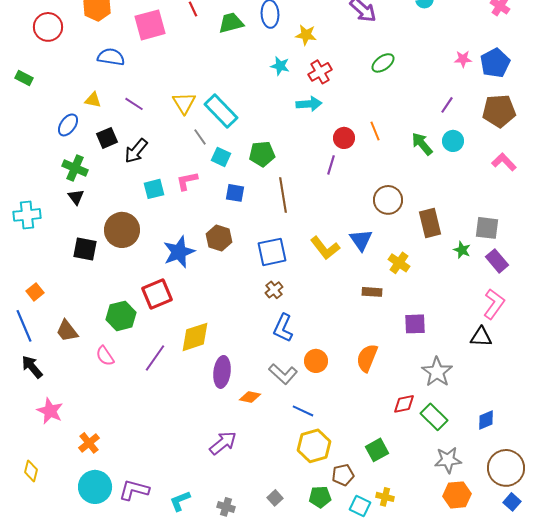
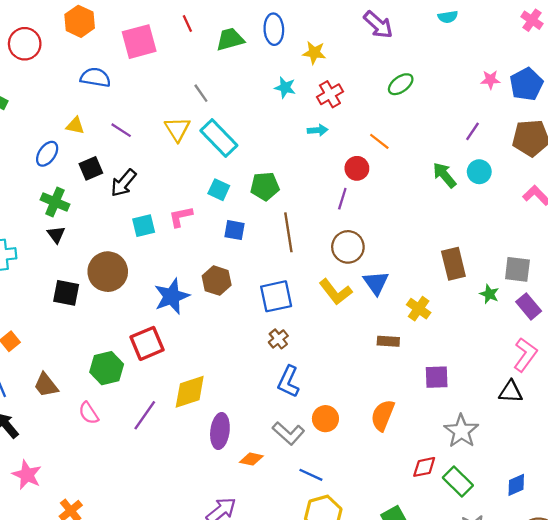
cyan arrow: (309, 104) -> (318, 130), size x0.7
orange line: (375, 131) -> (379, 141), moved, turned -30
gray line: (200, 137) -> (201, 93), moved
brown circle: (388, 200) -> (348, 247), moved

